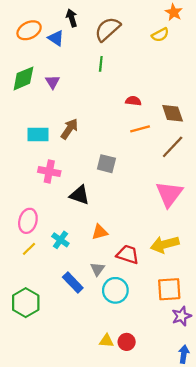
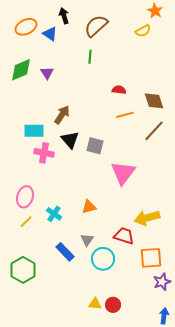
cyan rectangle: (38, 135) -> (34, 131), moved
pink triangle: (169, 194) -> (123, 173), moved
black triangle: (80, 195) -> (70, 140), moved, turned 30
red trapezoid: (128, 254) -> (124, 236), moved

